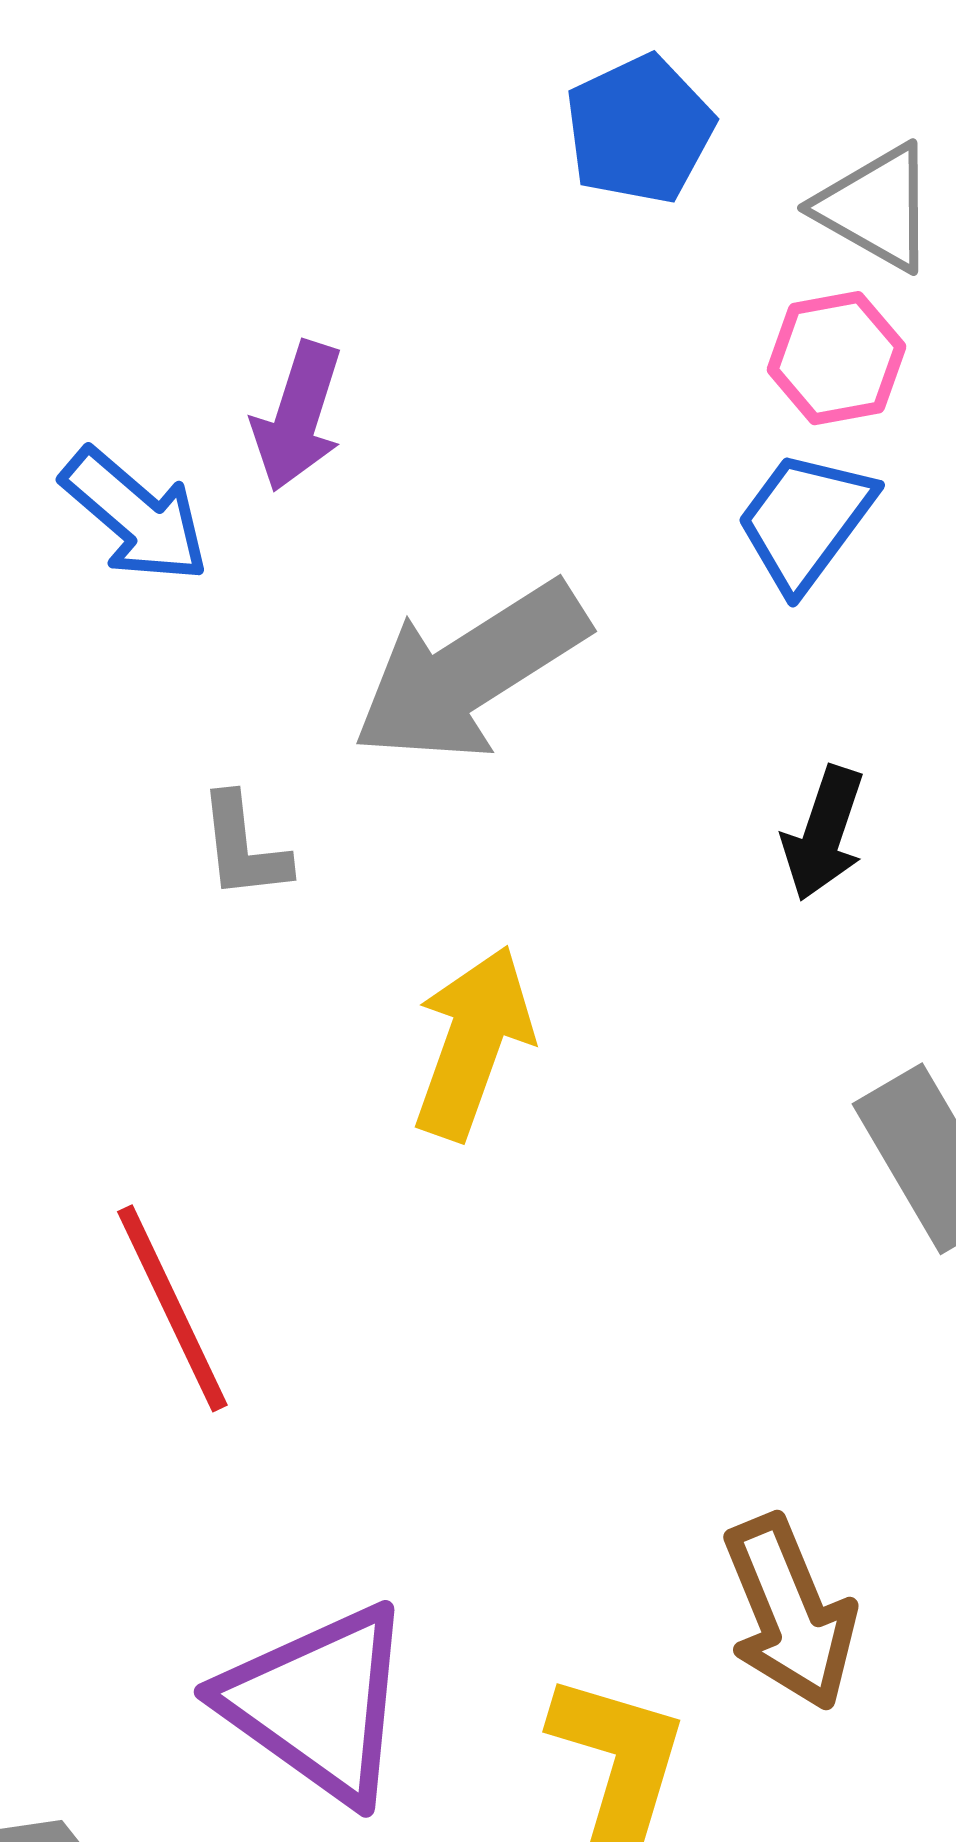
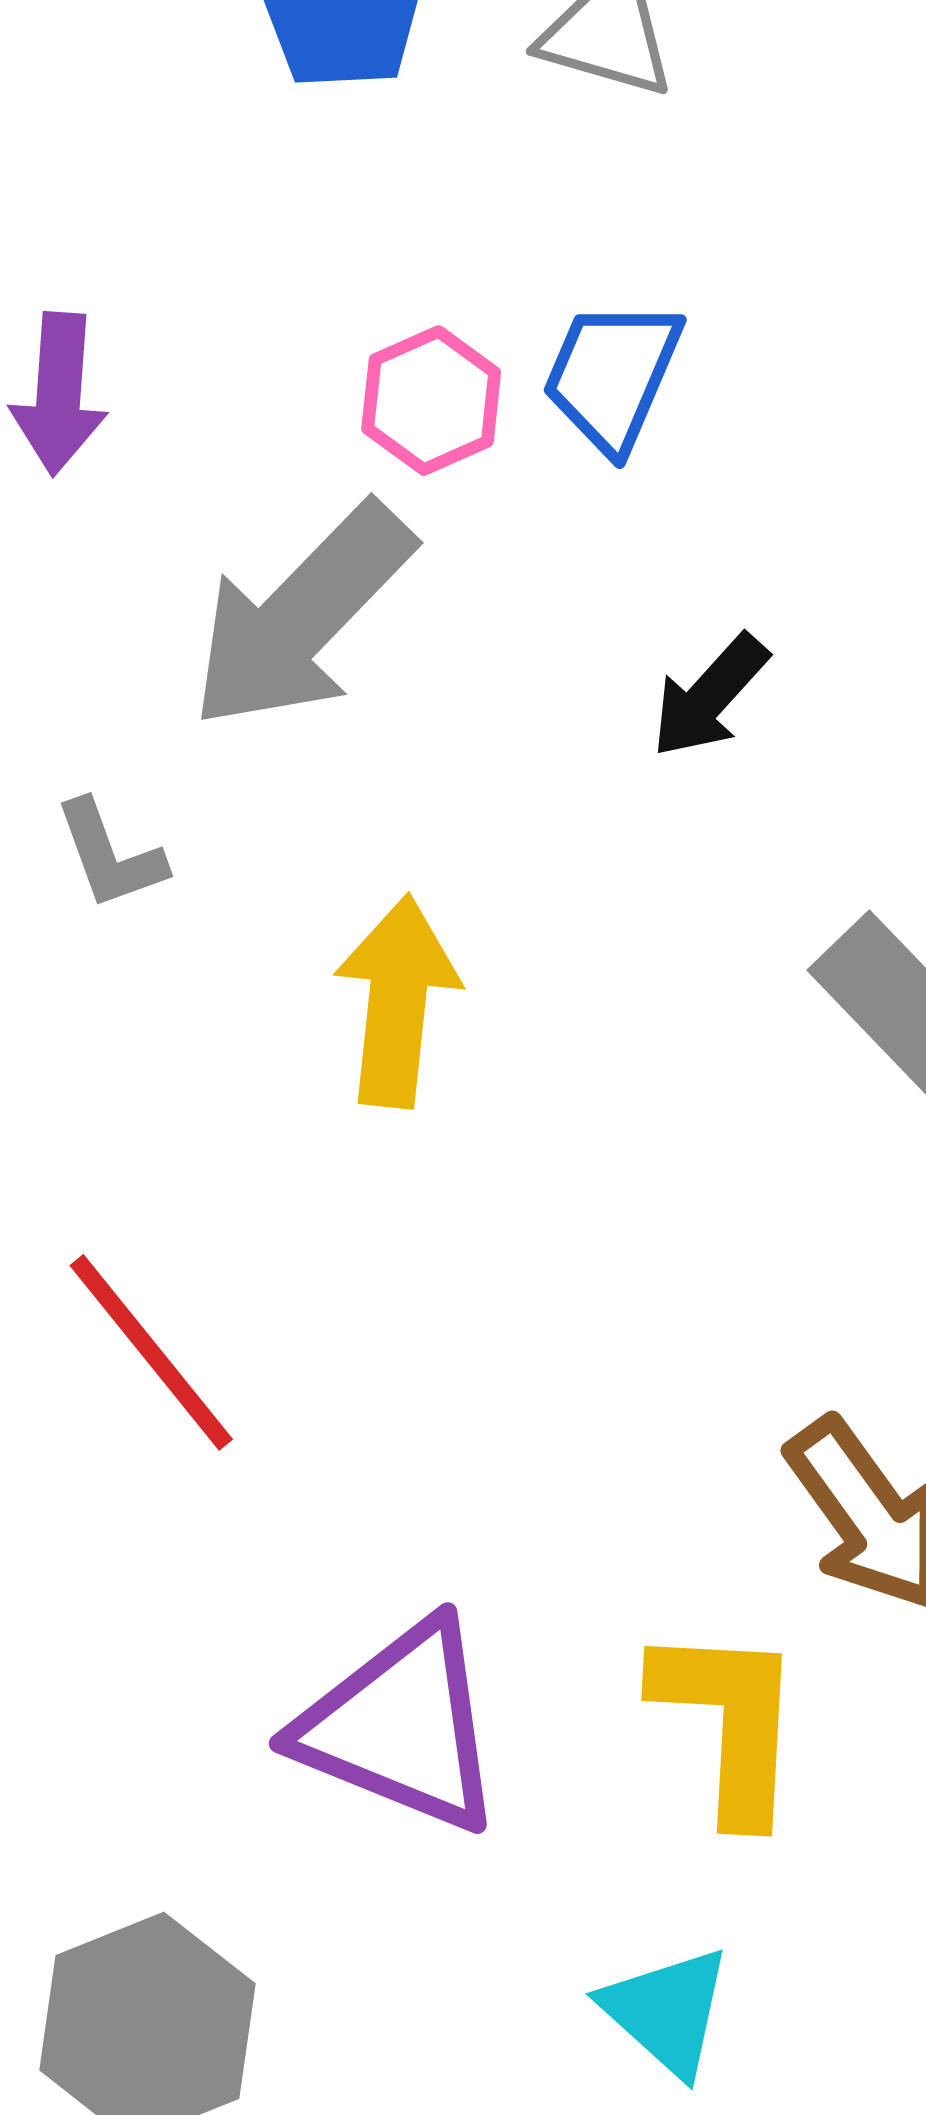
pink hexagon: (836, 358) -> (431, 401), moved
black arrow: (824, 833) -> (710, 696), turned 37

